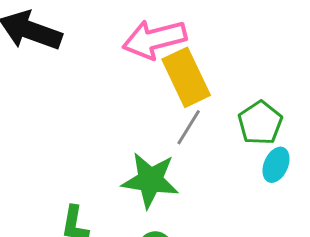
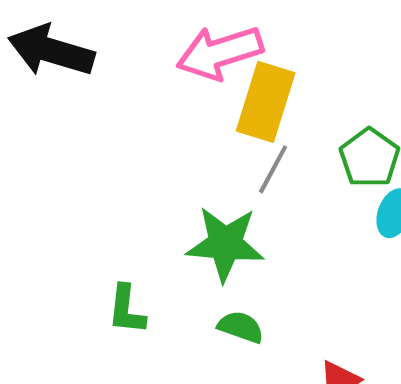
yellow rectangle: (186, 77) -> (266, 102), turned 46

